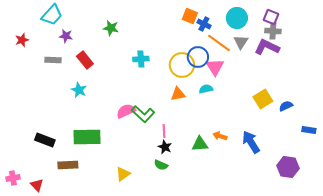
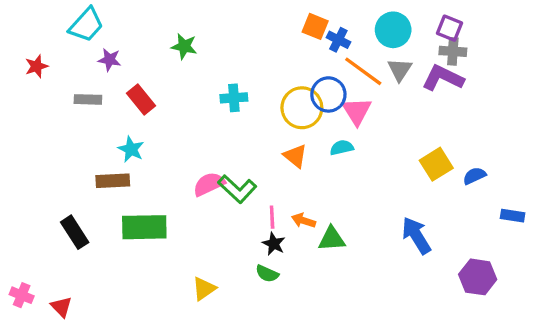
orange triangle: (178, 94) -> (295, 156), turned 49
orange arrow: (220, 136) -> (304, 221), moved
black rectangle: (45, 140) -> (75, 232), turned 36
brown rectangle: (68, 165) -> (113, 181), moved
pink cross: (13, 178) -> (22, 295), turned 32

